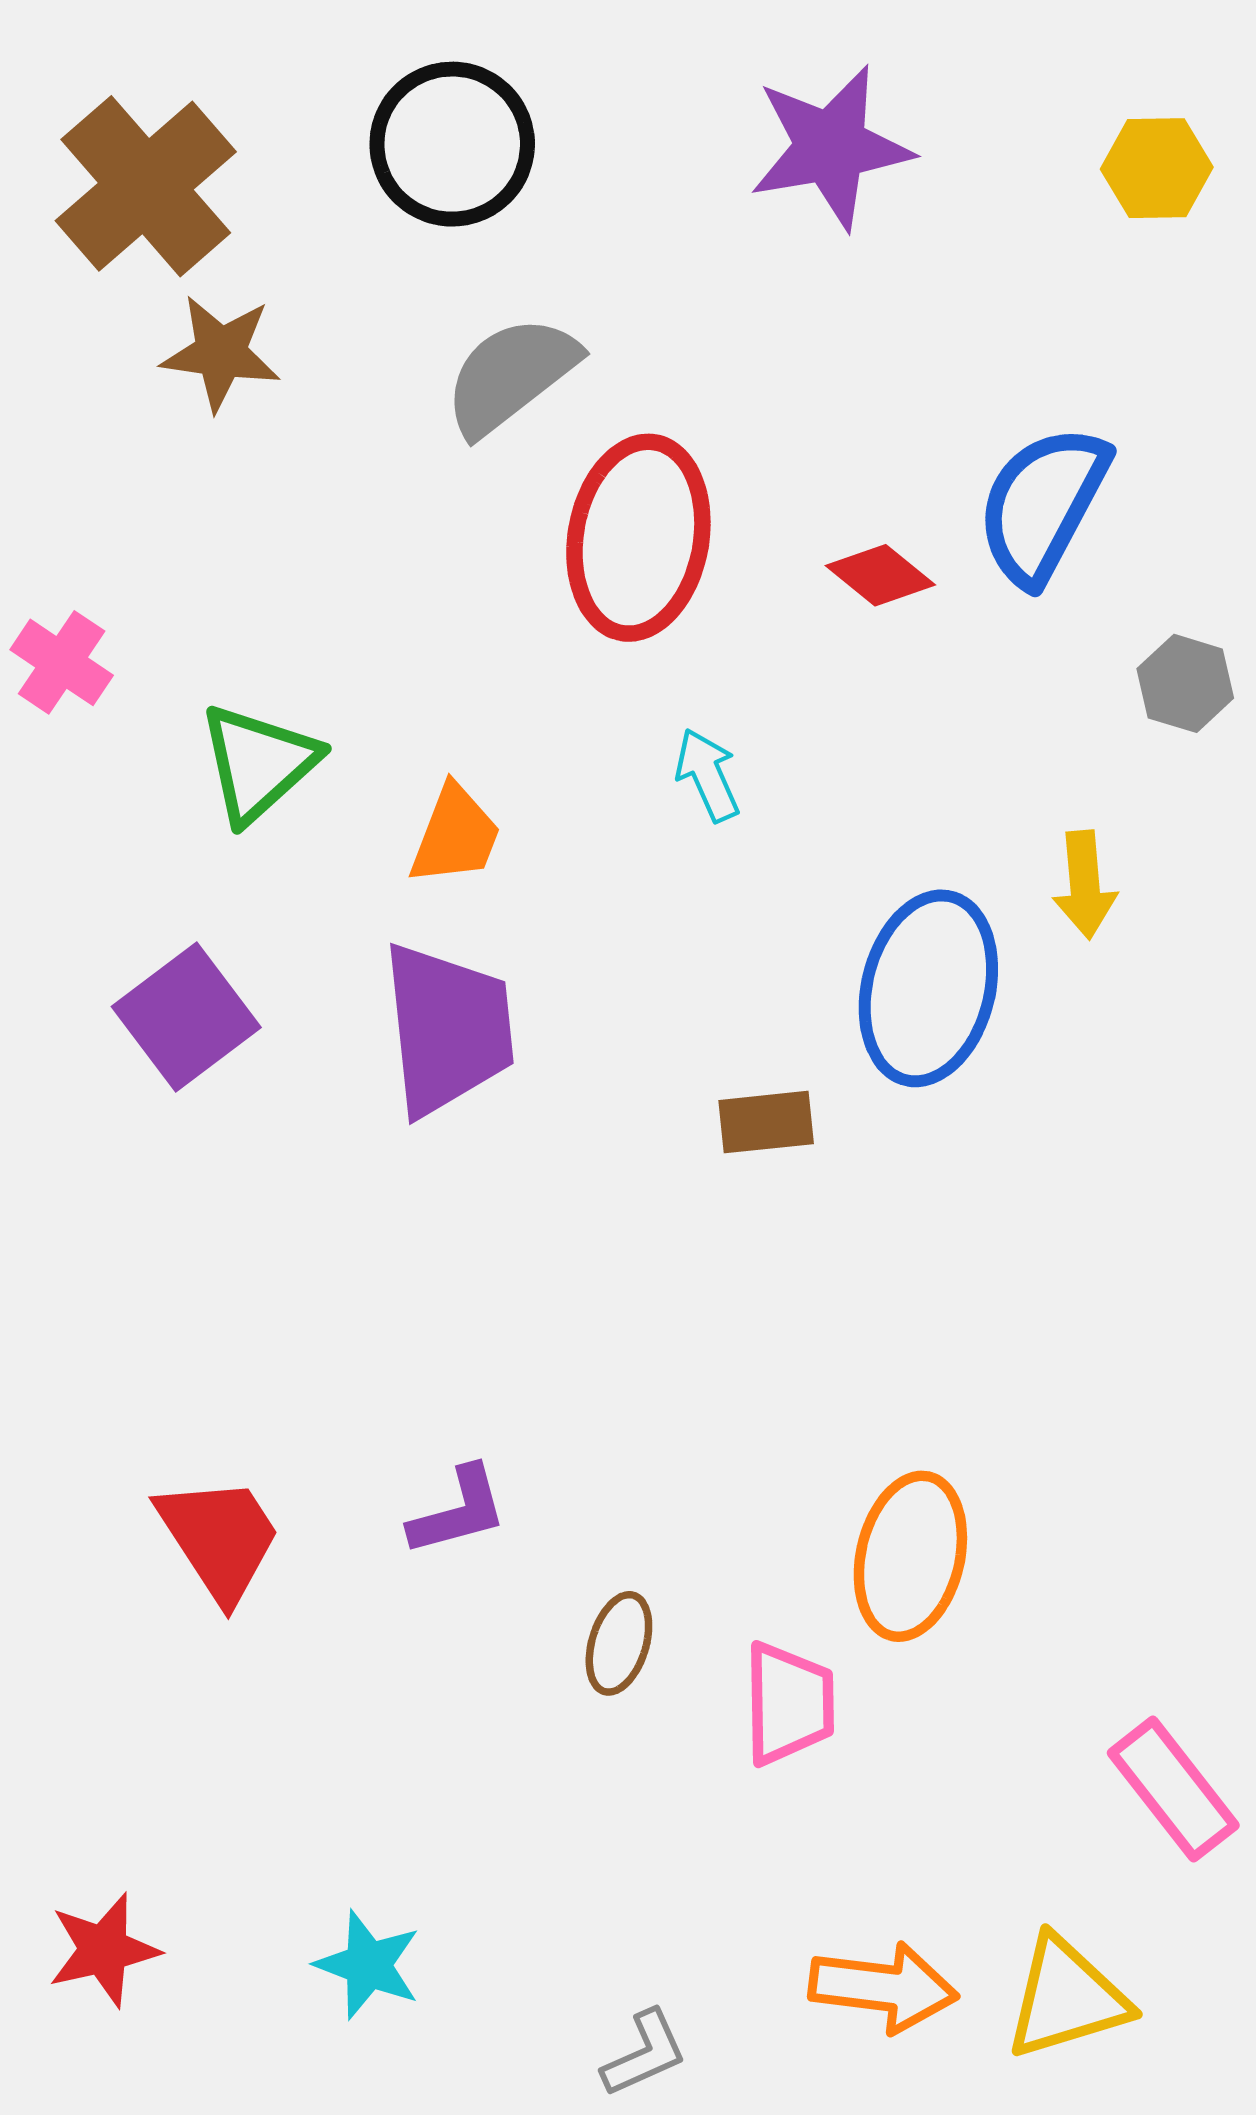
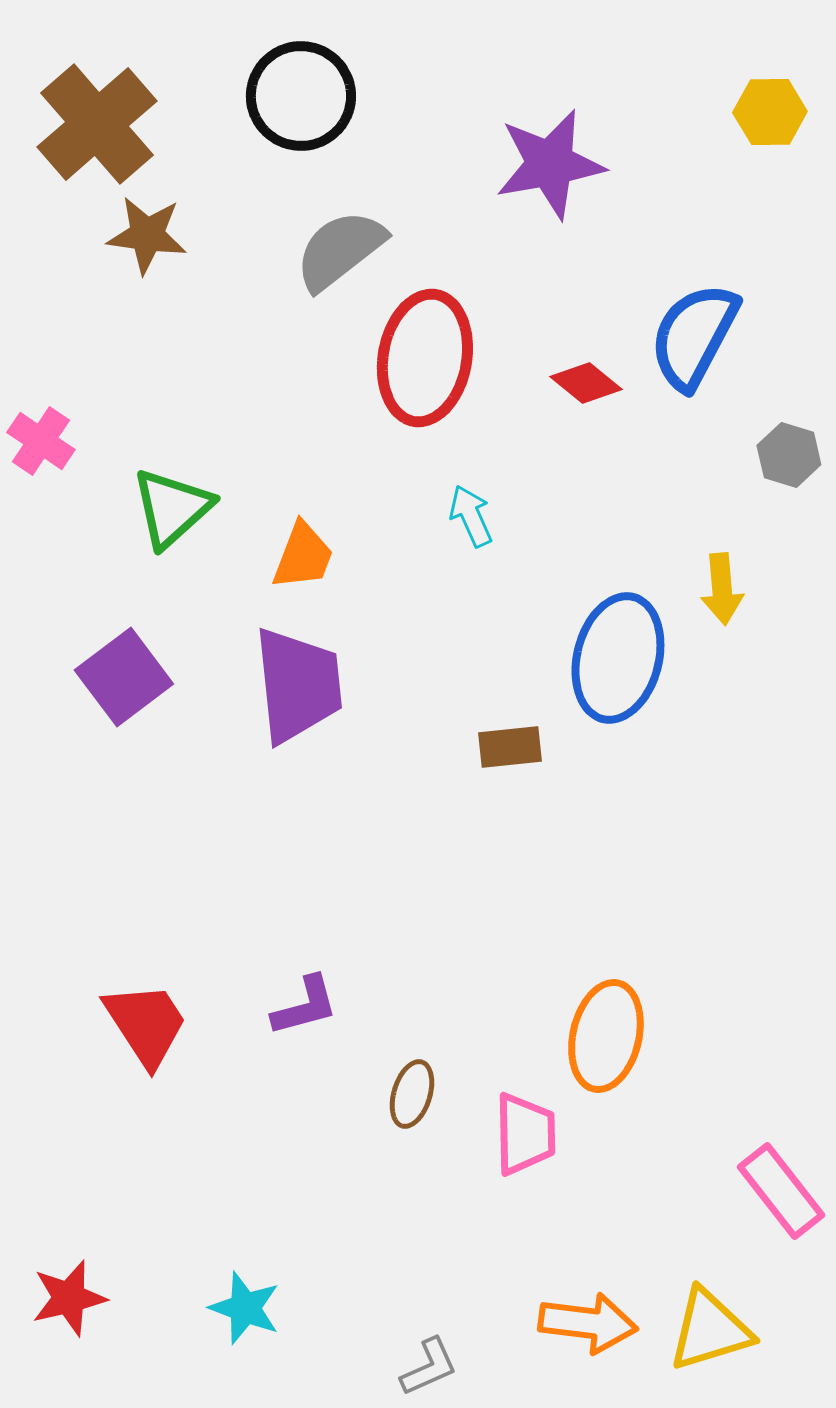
purple star: (831, 147) -> (550, 164), moved

